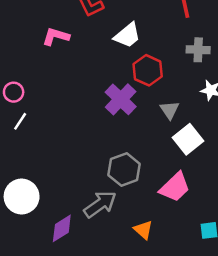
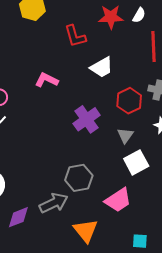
pink L-shape: (56, 36) -> (47, 80), moved
red hexagon: (148, 70) -> (129, 101), moved
orange triangle: (143, 230) -> (86, 231), size x1.5

